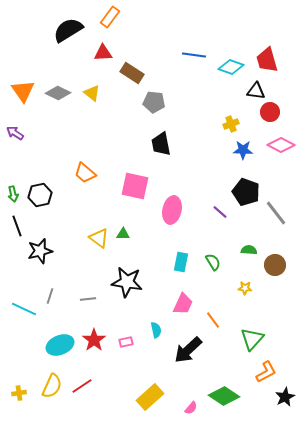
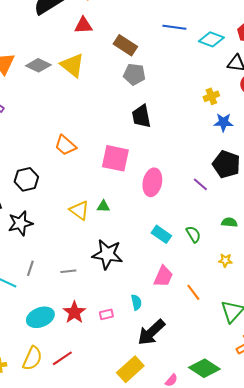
brown rectangle: (132, 73) -> (125, 45), moved
yellow triangle: (92, 93) -> (72, 65), size x1.5
black hexagon: (40, 195) -> (26, 179), moved
cyan rectangle: (181, 262) -> (161, 234), turned -66
black arrow: (188, 350) -> (151, 332), moved

